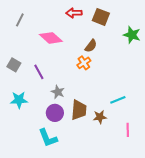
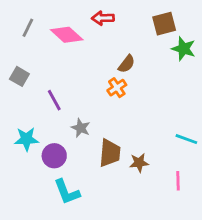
brown square: (101, 17) -> (164, 24), moved, turned -36
pink diamond: (51, 38) -> (67, 35), moved
gray square: (14, 65) -> (19, 76), moved
cyan line: (118, 100) -> (186, 139), moved, turned 42
purple circle: (55, 113) -> (54, 156), moved

